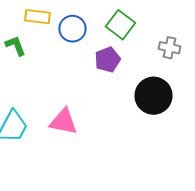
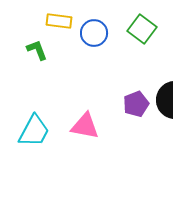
purple pentagon: (108, 60) -> (136, 104), moved

